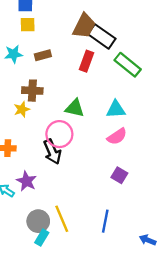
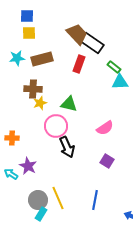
brown trapezoid: (84, 26) -> (77, 34), turned -70
brown rectangle: (43, 55) -> (42, 59), size x1.5
green rectangle: (128, 65) -> (114, 67), size x0.6
yellow star: (22, 109) -> (40, 103), moved
cyan triangle: (116, 109) -> (120, 82), moved
black arrow: (52, 152) -> (67, 147), moved

